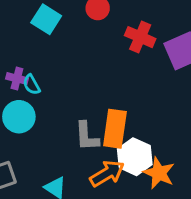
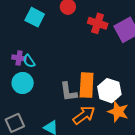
white hexagon: (135, 157) -> (109, 91), moved

